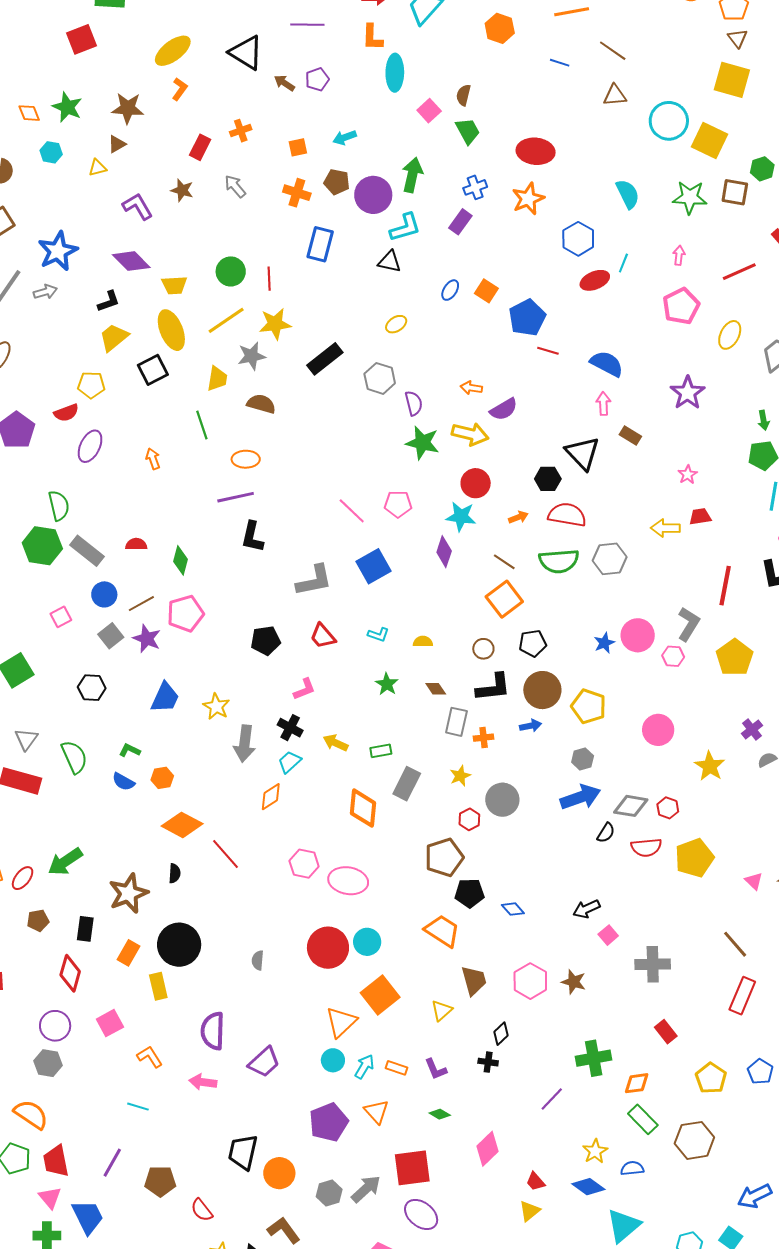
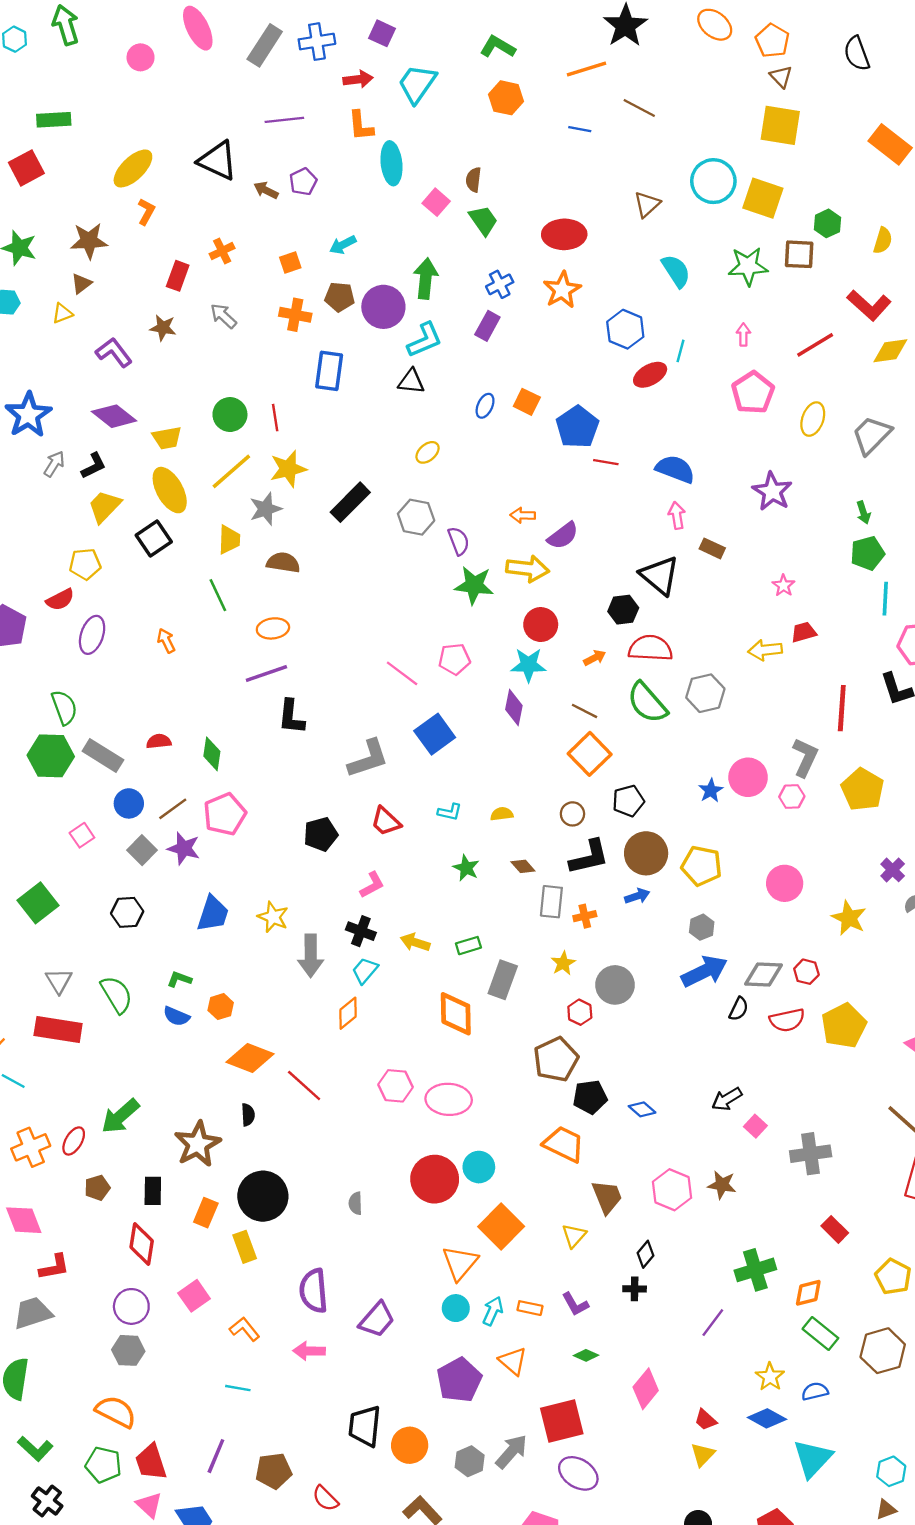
brown triangle: (615, 95) -> (647, 204), moved, turned -30
gray arrow: (45, 292) -> (54, 464), moved, turned -35
green semicircle: (559, 561) -> (647, 703), turned 60

